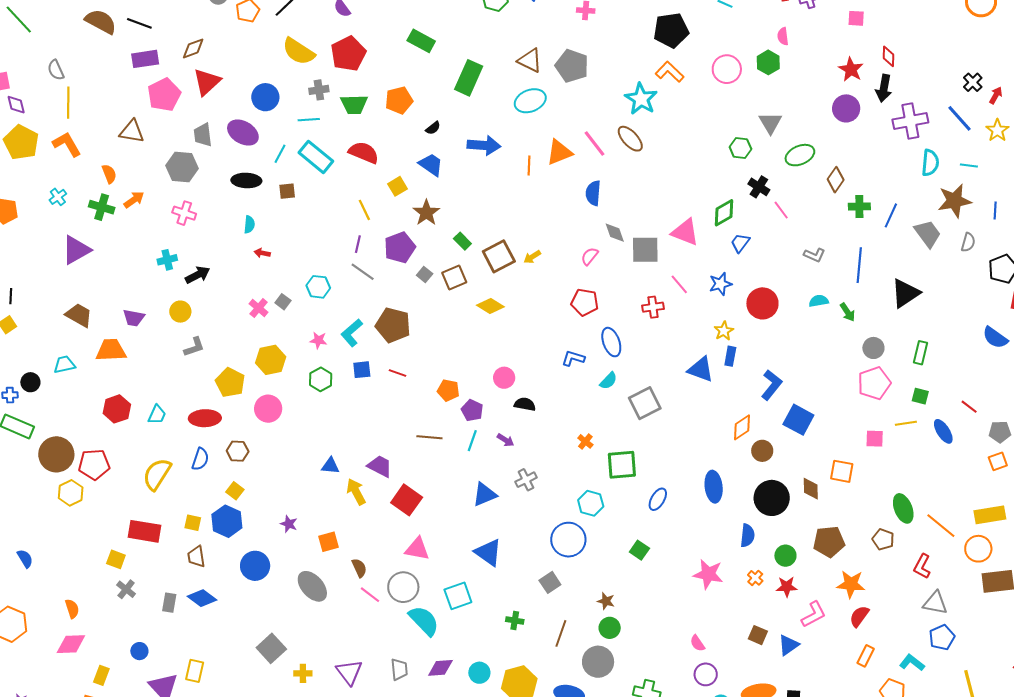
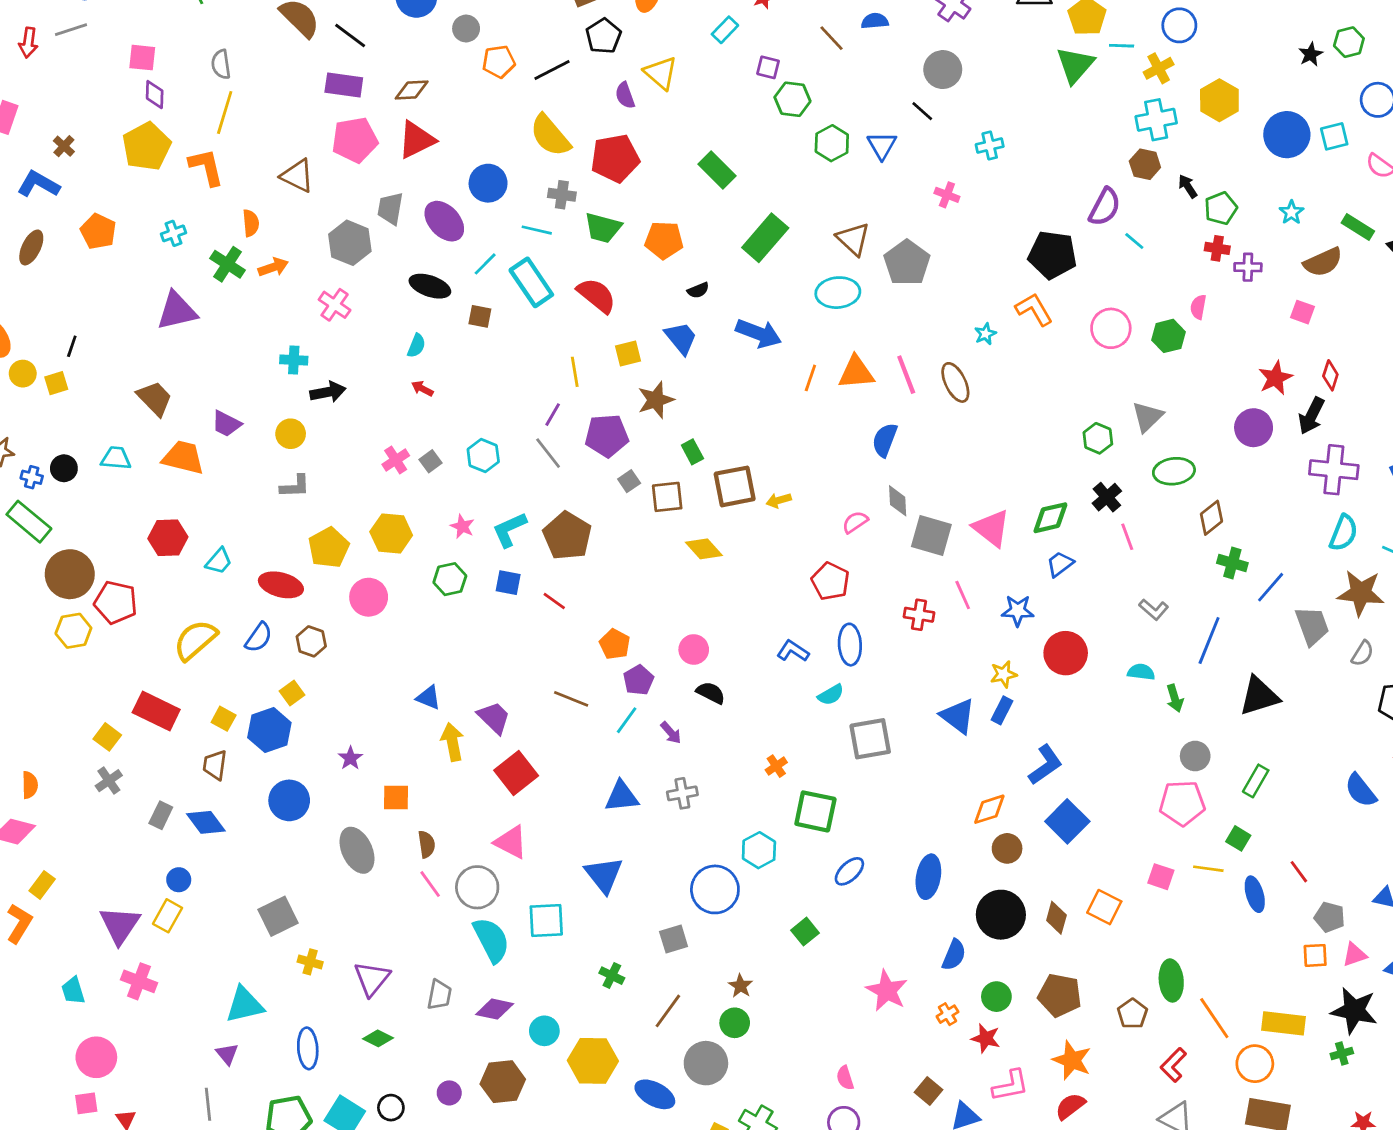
cyan star: (641, 99) -> (985, 334), size x0.5
blue circle: (139, 651) -> (179, 880), moved

